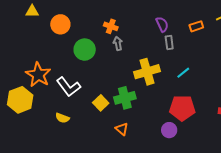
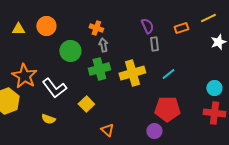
yellow triangle: (32, 11) -> (18, 29), moved
green cross: (125, 98) -> (99, 69), moved

